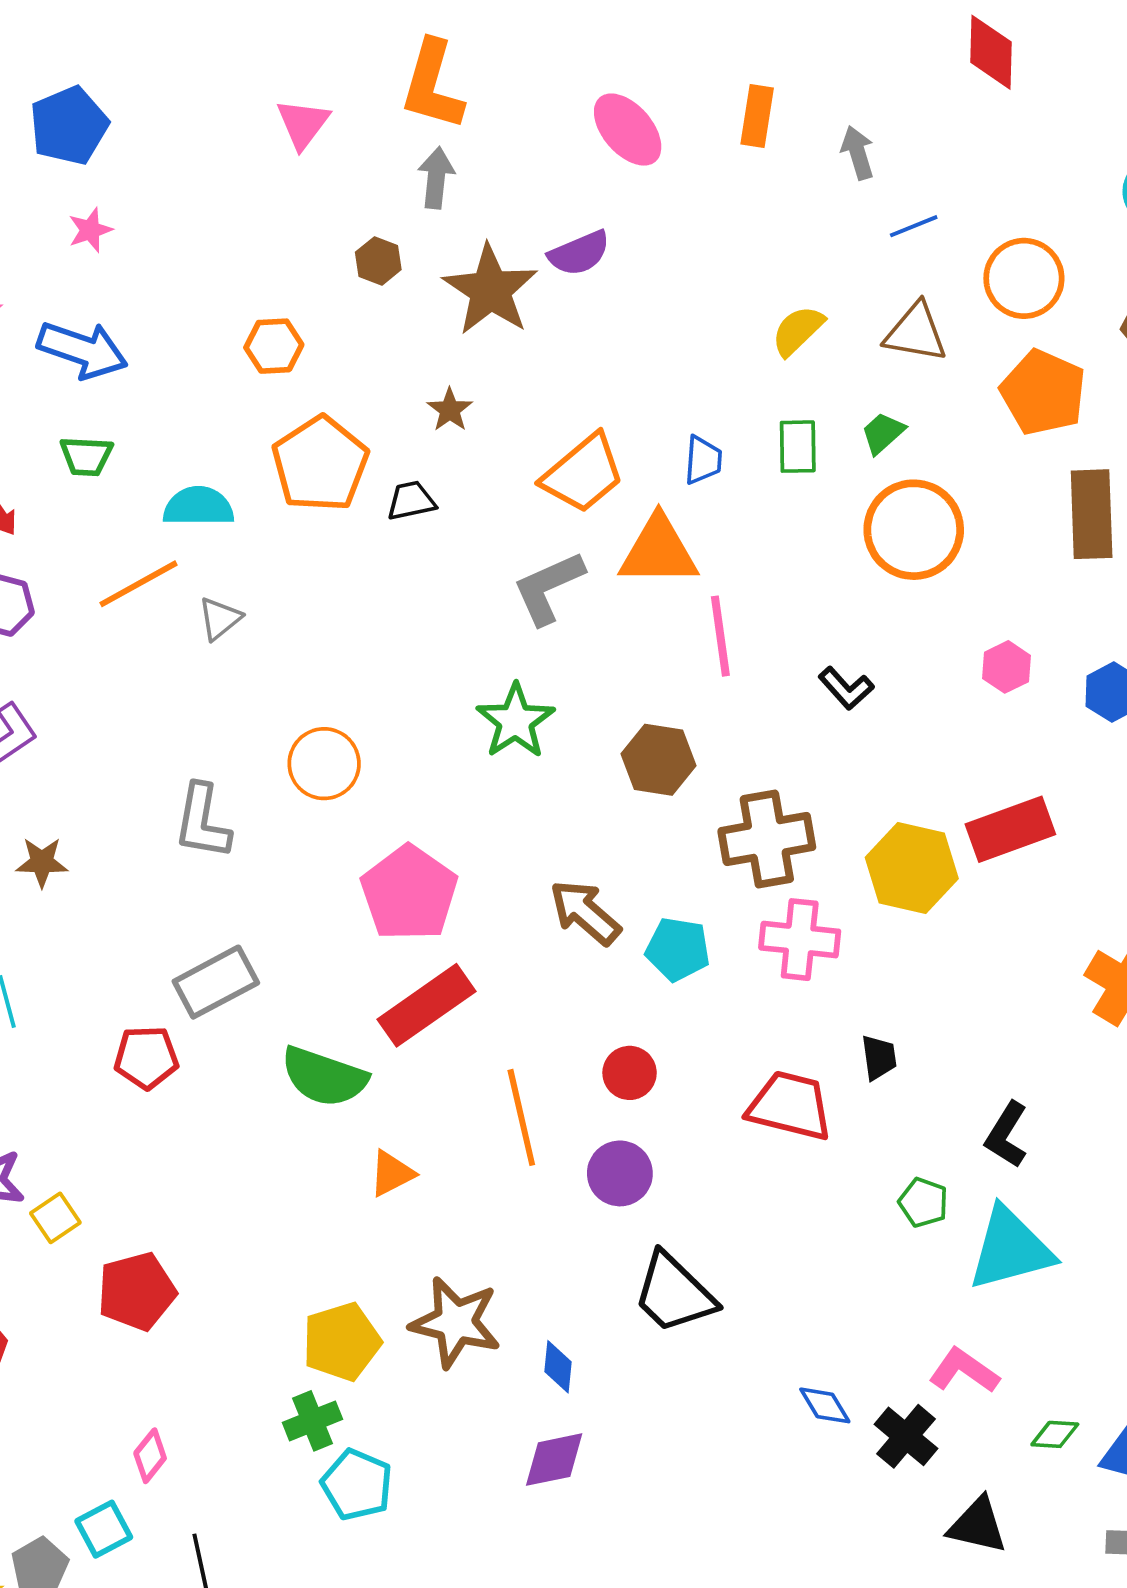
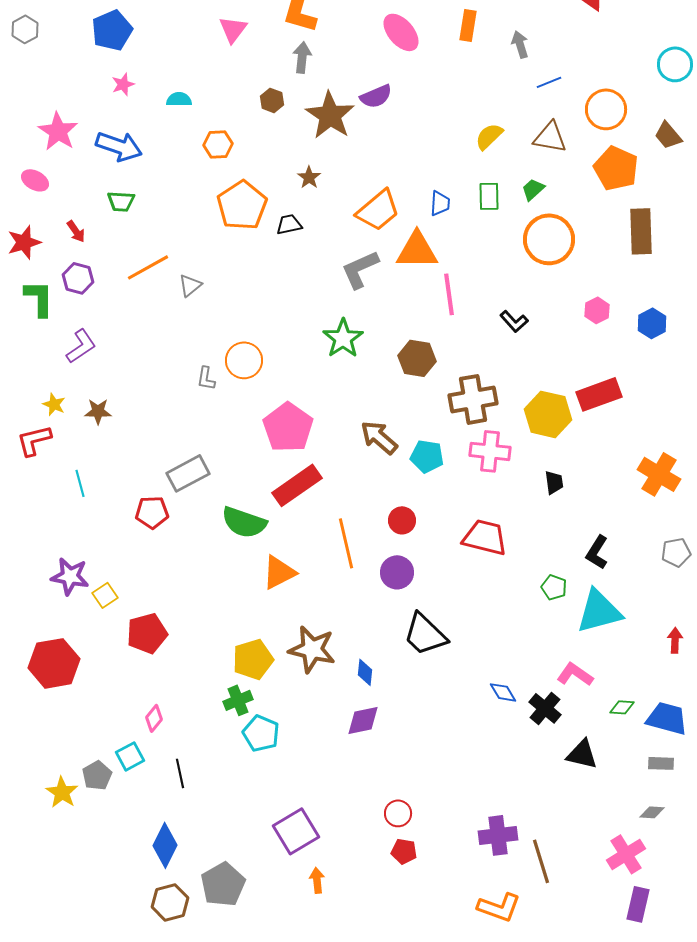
cyan semicircle: (198, 506) -> (179, 99), moved, size x0.7
gray L-shape: (202, 822) -> (206, 378), moved, size x0.6
black trapezoid: (879, 1057) -> (554, 482), moved
orange triangle: (392, 1173) -> (279, 572), size x1.4

